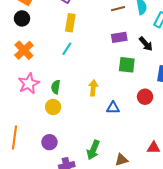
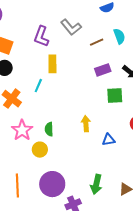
cyan line: (67, 49) -> (38, 86), moved
yellow circle: (53, 107) -> (40, 150), moved
purple circle: (49, 142) -> (52, 184), size x1.6

